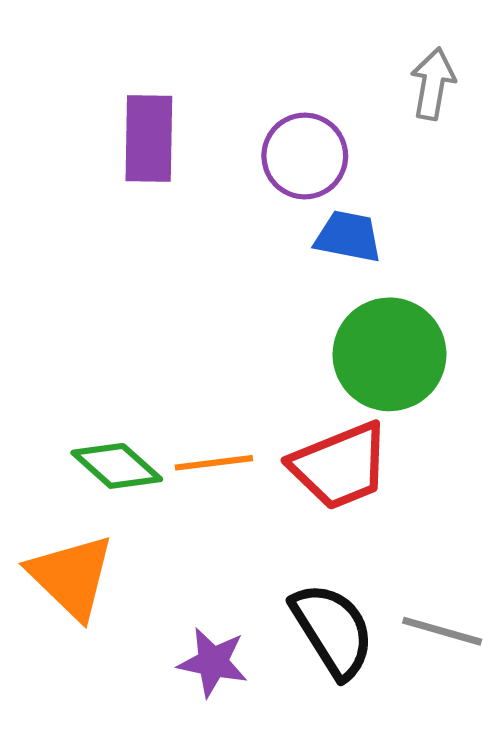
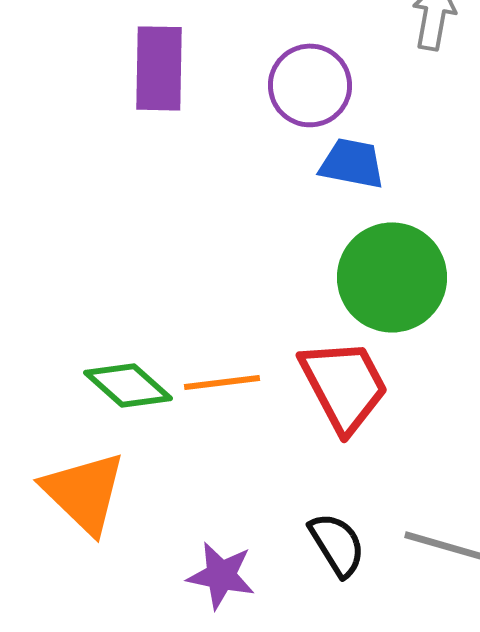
red trapezoid: (340, 466) -> (344, 385), turned -96
black semicircle: (333, 630) -> (337, 544), size x0.7

